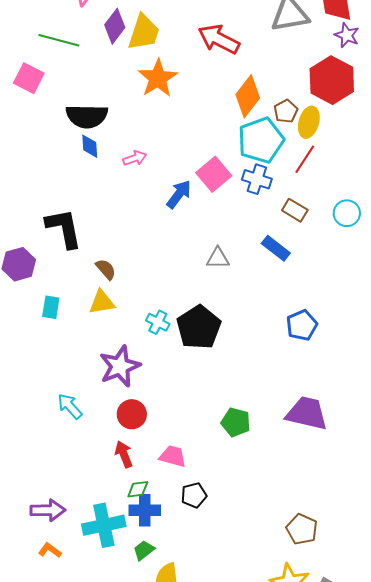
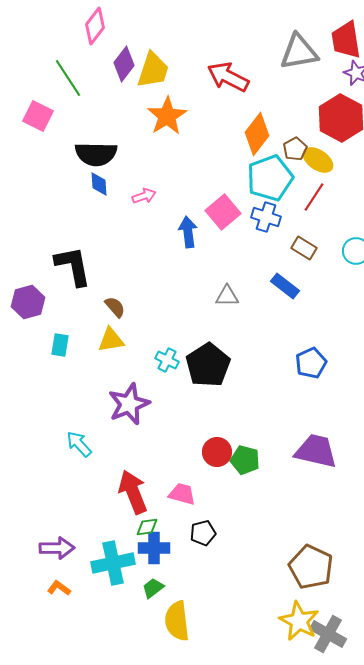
green line: (59, 40) -> (68, 78), turned 42
yellow ellipse: (309, 122) -> (318, 160), turned -72
blue arrow: (179, 194) -> (188, 232), turned -44
red circle: (132, 414) -> (217, 452), moved
red arrow: (124, 454) -> (133, 492), size x1.6
brown pentagon: (302, 529) -> (311, 567), size x1.4

